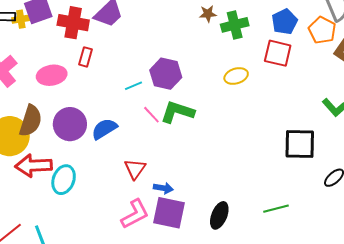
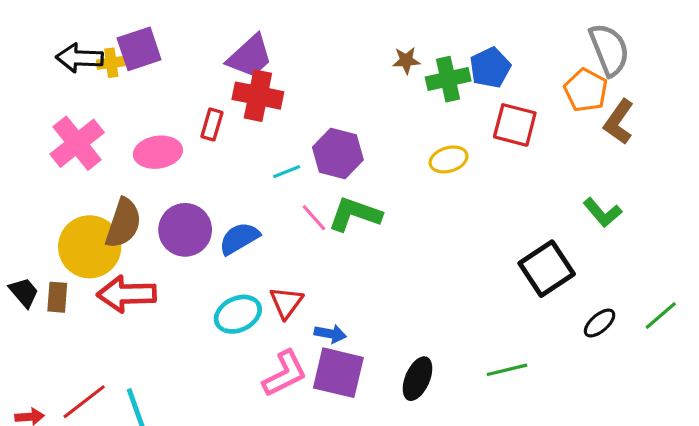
blue pentagon: (285, 22) -> (490, 68), moved
red cross: (73, 23) -> (258, 96), moved
black square: (300, 144) -> (547, 269), turned -36
cyan ellipse: (64, 180) -> (238, 314), moved, turned 44

